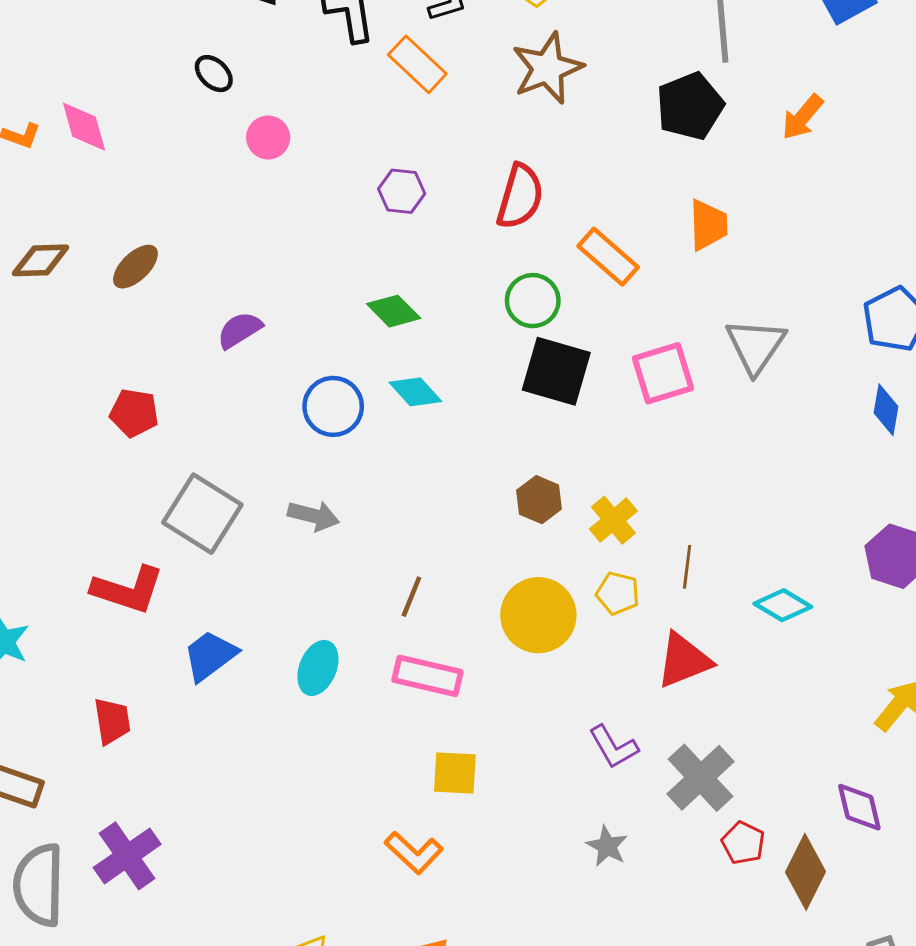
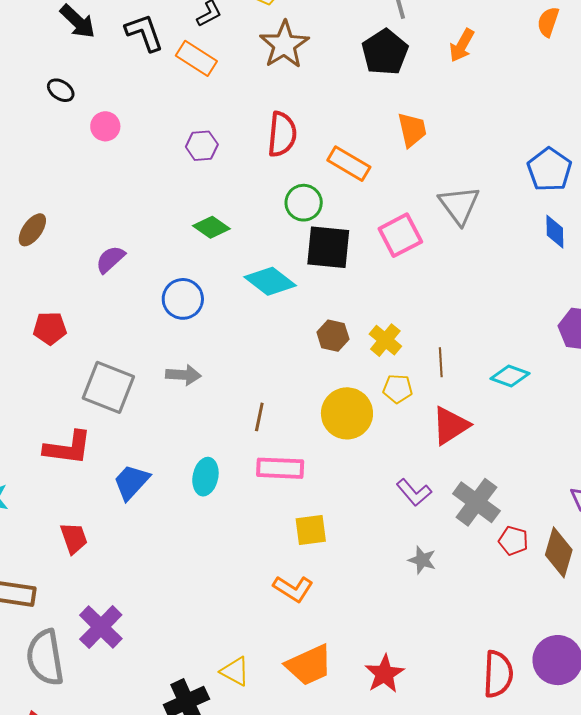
cyan diamond: (415, 392) -> (270, 281), moved, size x1.4

